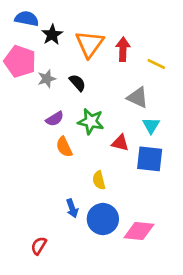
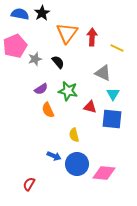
black star: (52, 35) -> (42, 13), moved
pink pentagon: (20, 61) -> (15, 46), turned 30
blue arrow: (72, 208) -> (54, 156), turned -48

